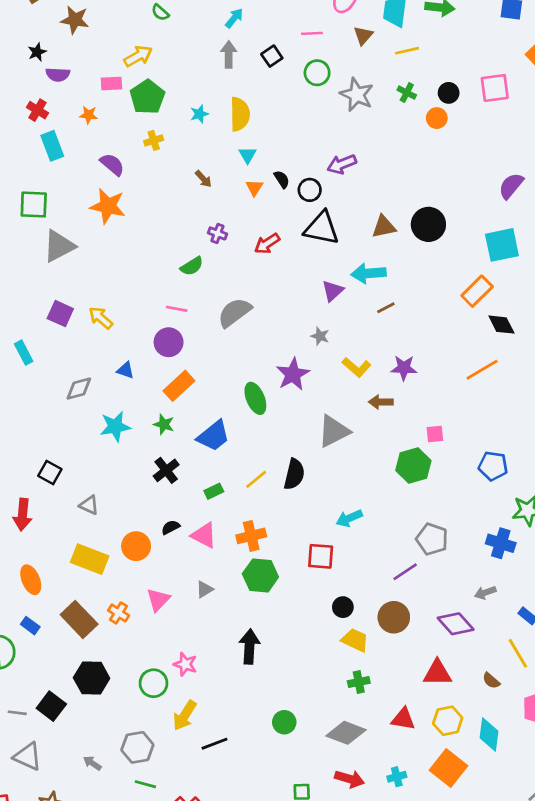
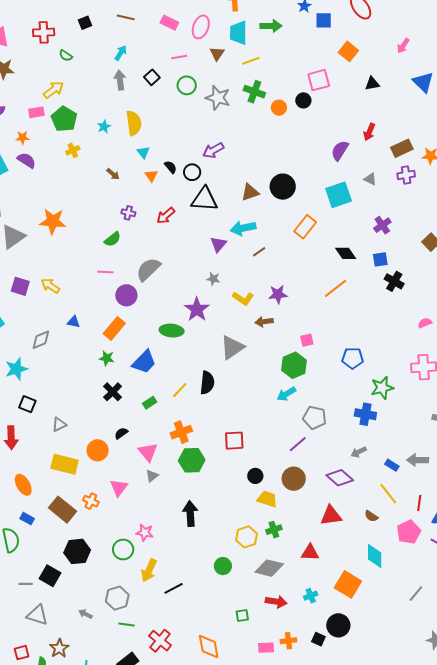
green cross: (407, 93) -> (254, 92), size x1.5
black circle: (449, 93) -> (303, 100), moved
purple semicircle: (112, 164) -> (27, 160), moved
orange star: (108, 206) -> (53, 221), moved
orange rectangle: (477, 291) -> (305, 227), moved
purple circle: (169, 342) -> (126, 295), moved
green ellipse: (255, 398) -> (172, 331), turned -55
cyan star: (115, 426) -> (16, 369), moved
gray triangle: (89, 505) -> (59, 424), turned -42
cyan arrow: (349, 518) -> (286, 394), moved
pink triangle: (204, 535) -> (148, 452), moved, turned 30
yellow hexagon: (448, 721) -> (246, 537), moved

